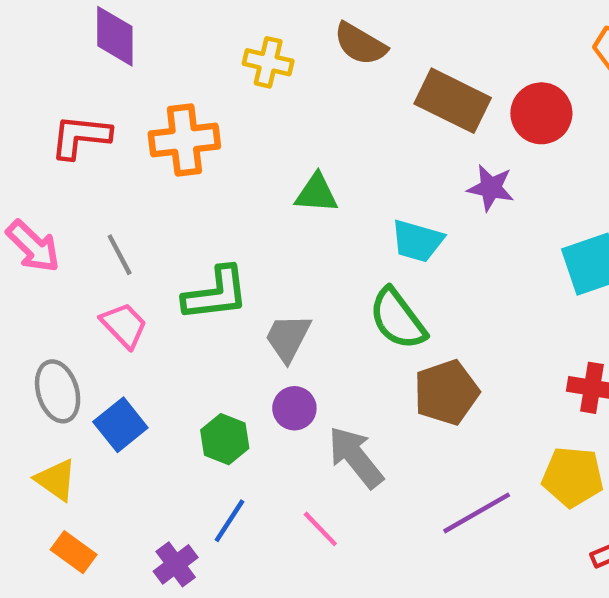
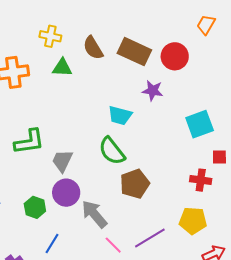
brown semicircle: (360, 44) -> (93, 48), moved, turned 30
green triangle: (316, 193) -> (62, 68), moved
purple circle: (294, 408) -> (66, 193), size x1.4
blue line: (229, 521) -> (52, 243), moved
pink line: (320, 529) -> (113, 245), moved

